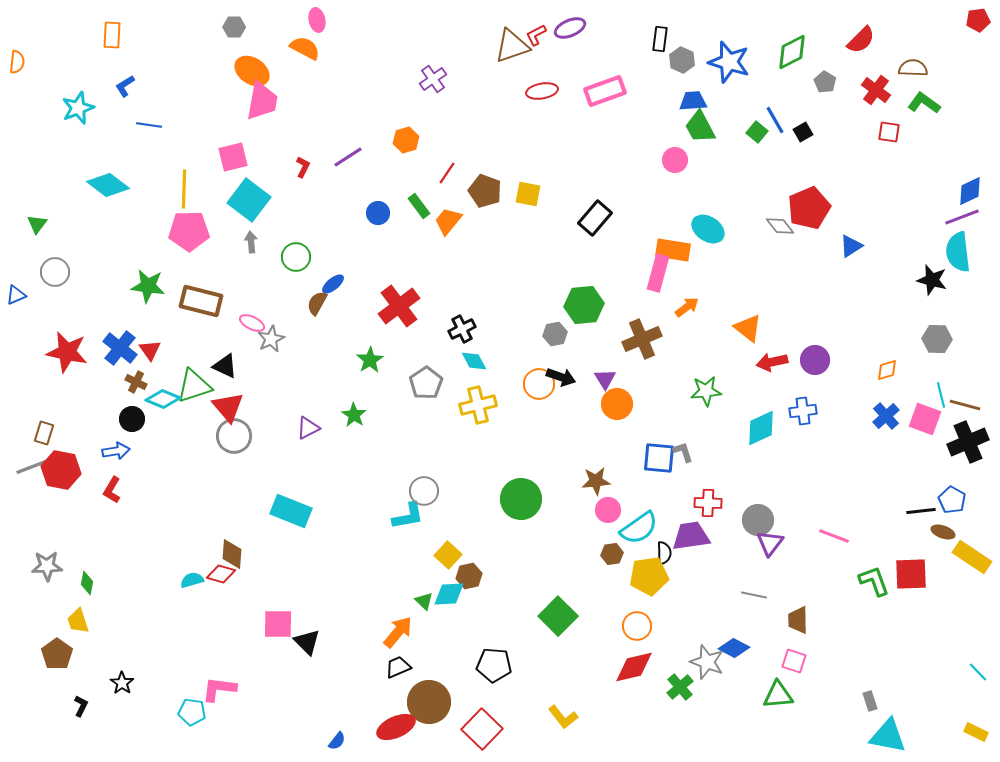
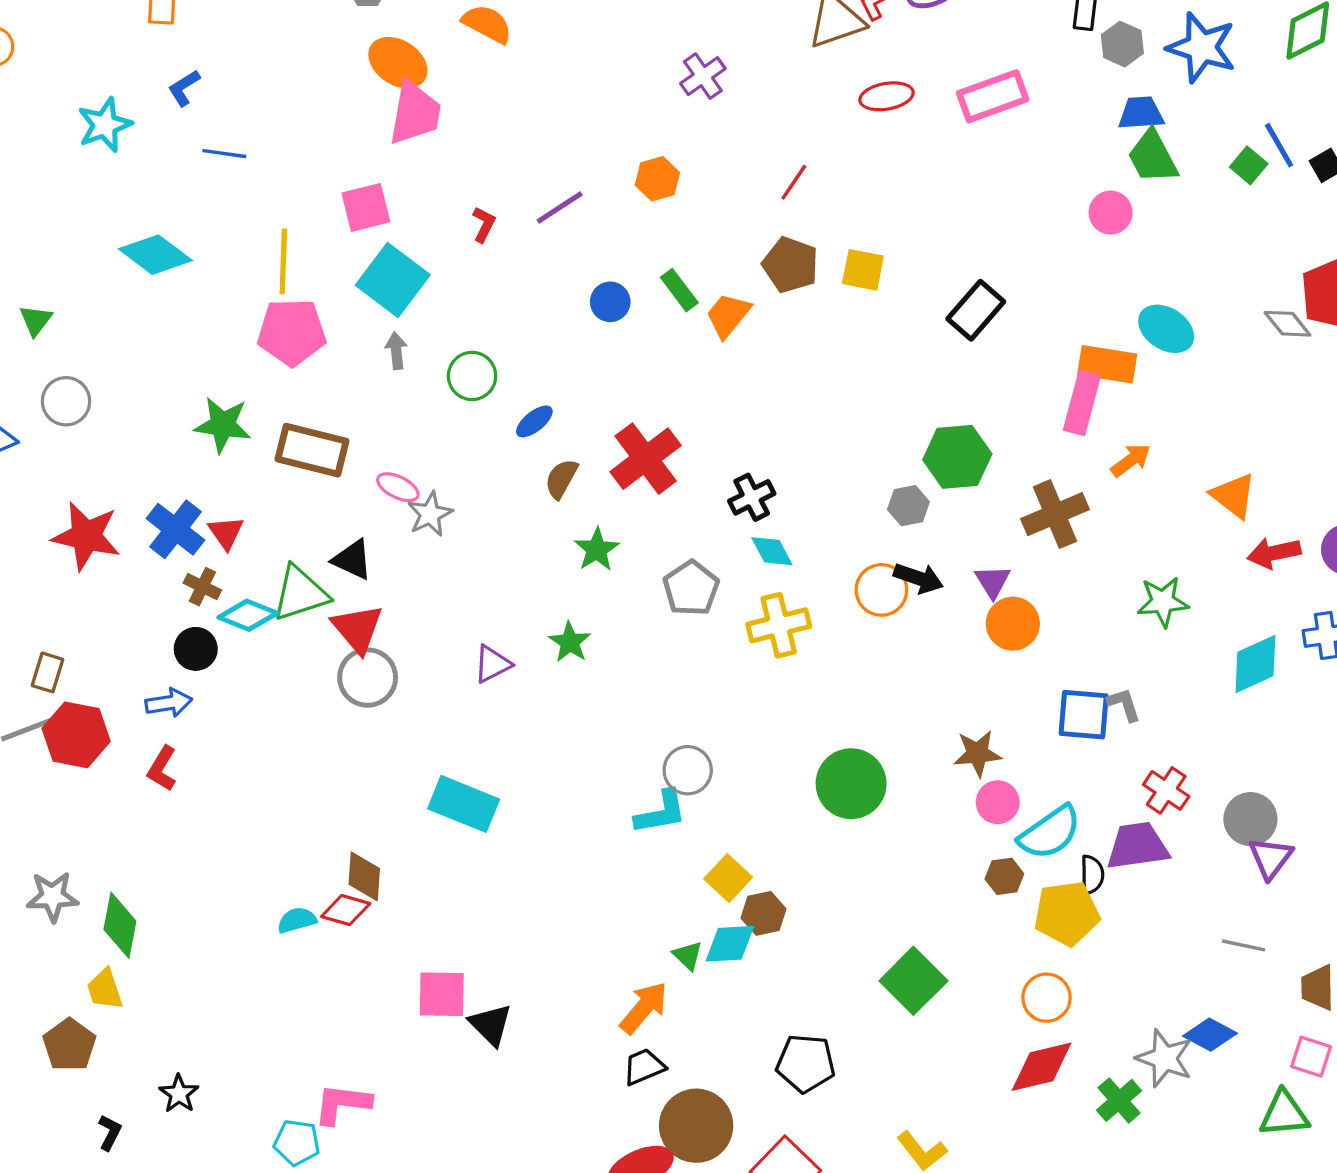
red line: (447, 173) -> (794, 182), moved
brown semicircle: (317, 303) -> (561, 479), moved
red cross: (708, 503) -> (1166, 790), turned 32
green diamond: (87, 583) -> (120, 925), size x1.6

